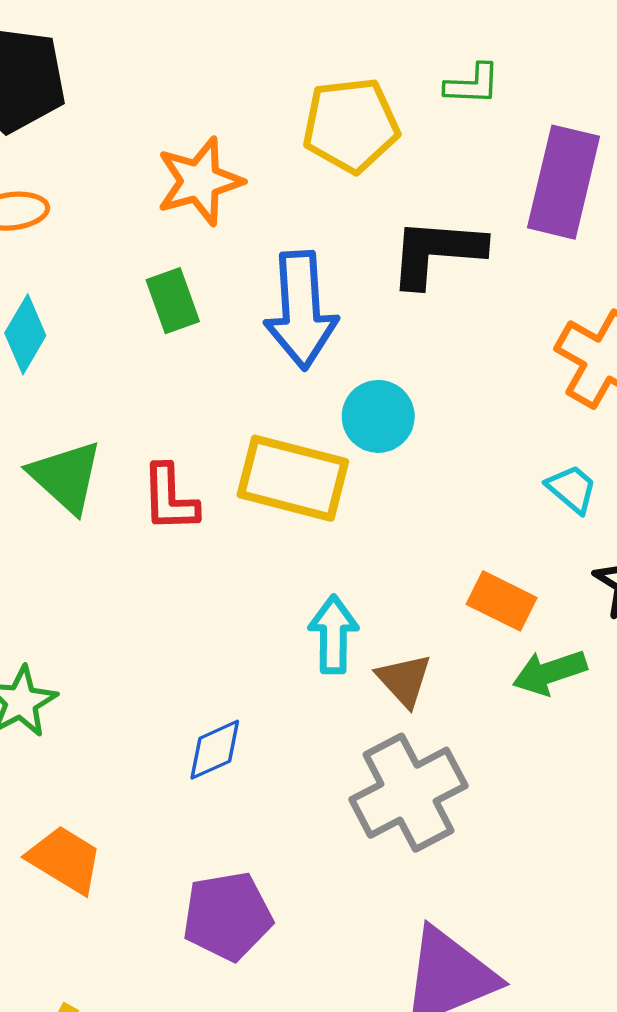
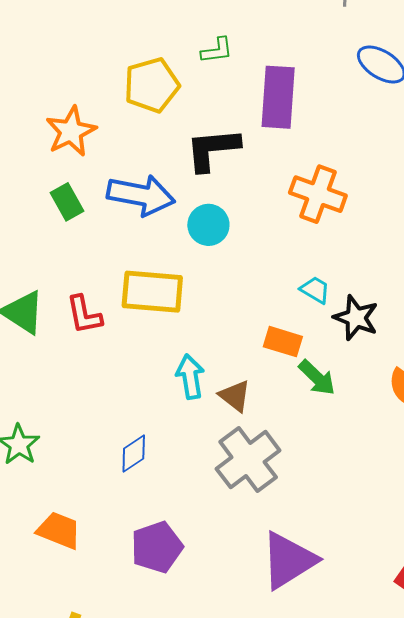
blue arrow: (301, 310) -> (141, 195), turned -66
cyan circle: (378, 416) -> (208, 225), moved
cyan trapezoid: (572, 489) -> (315, 290), moved
green arrow: (550, 672) -> (317, 378), turned -108

